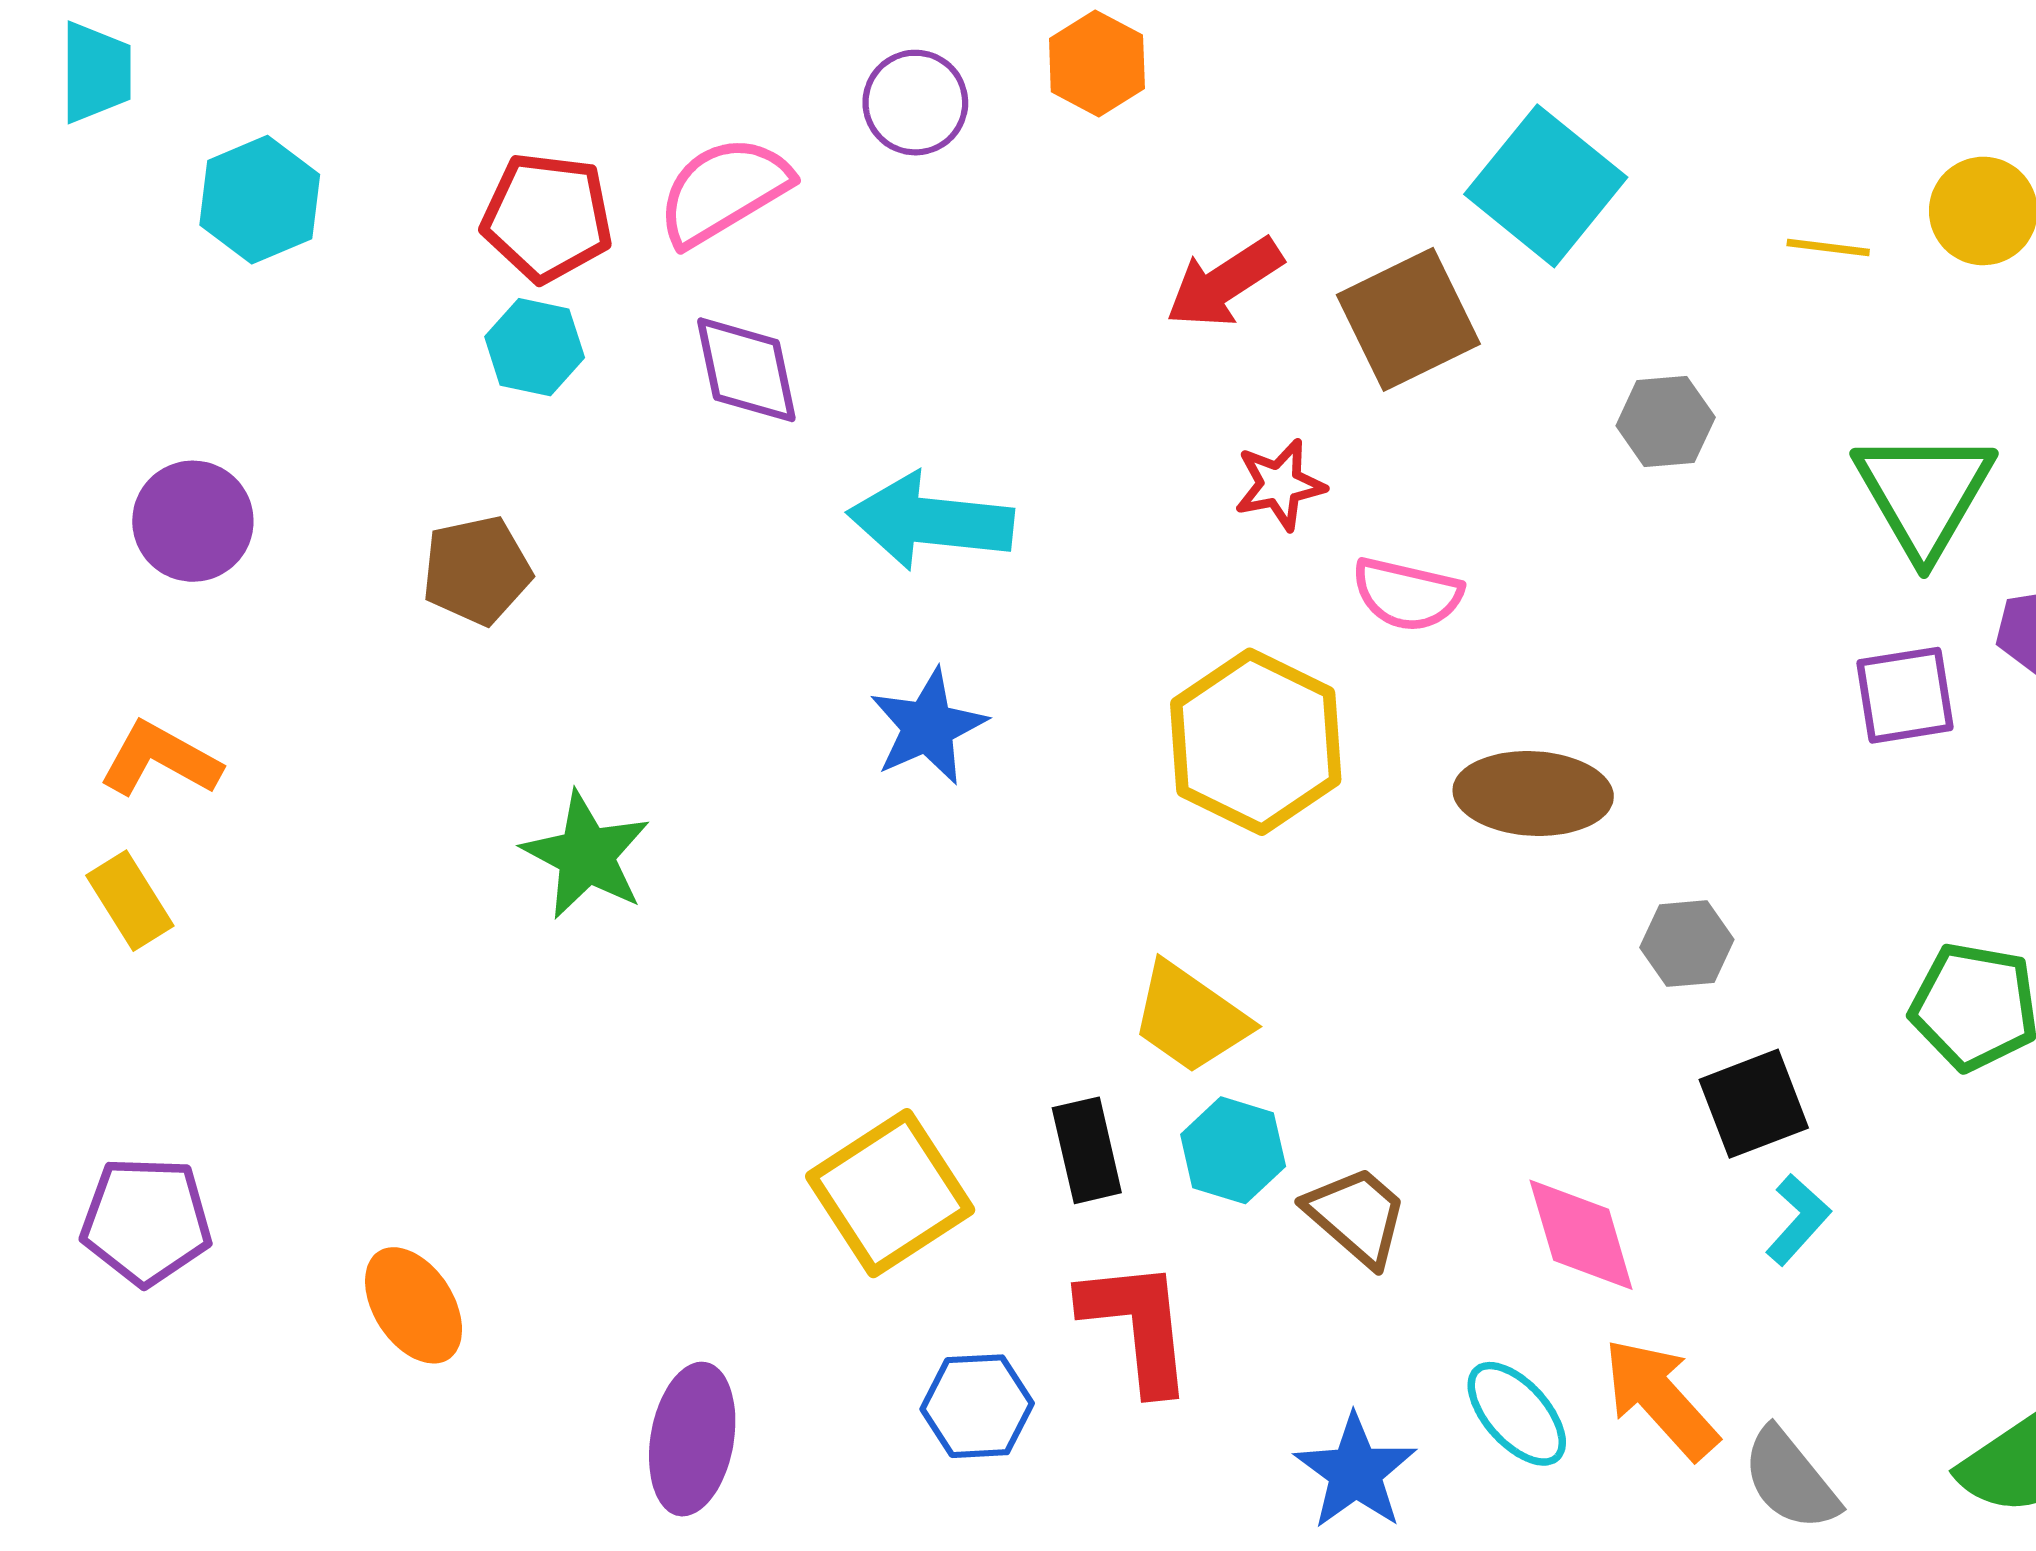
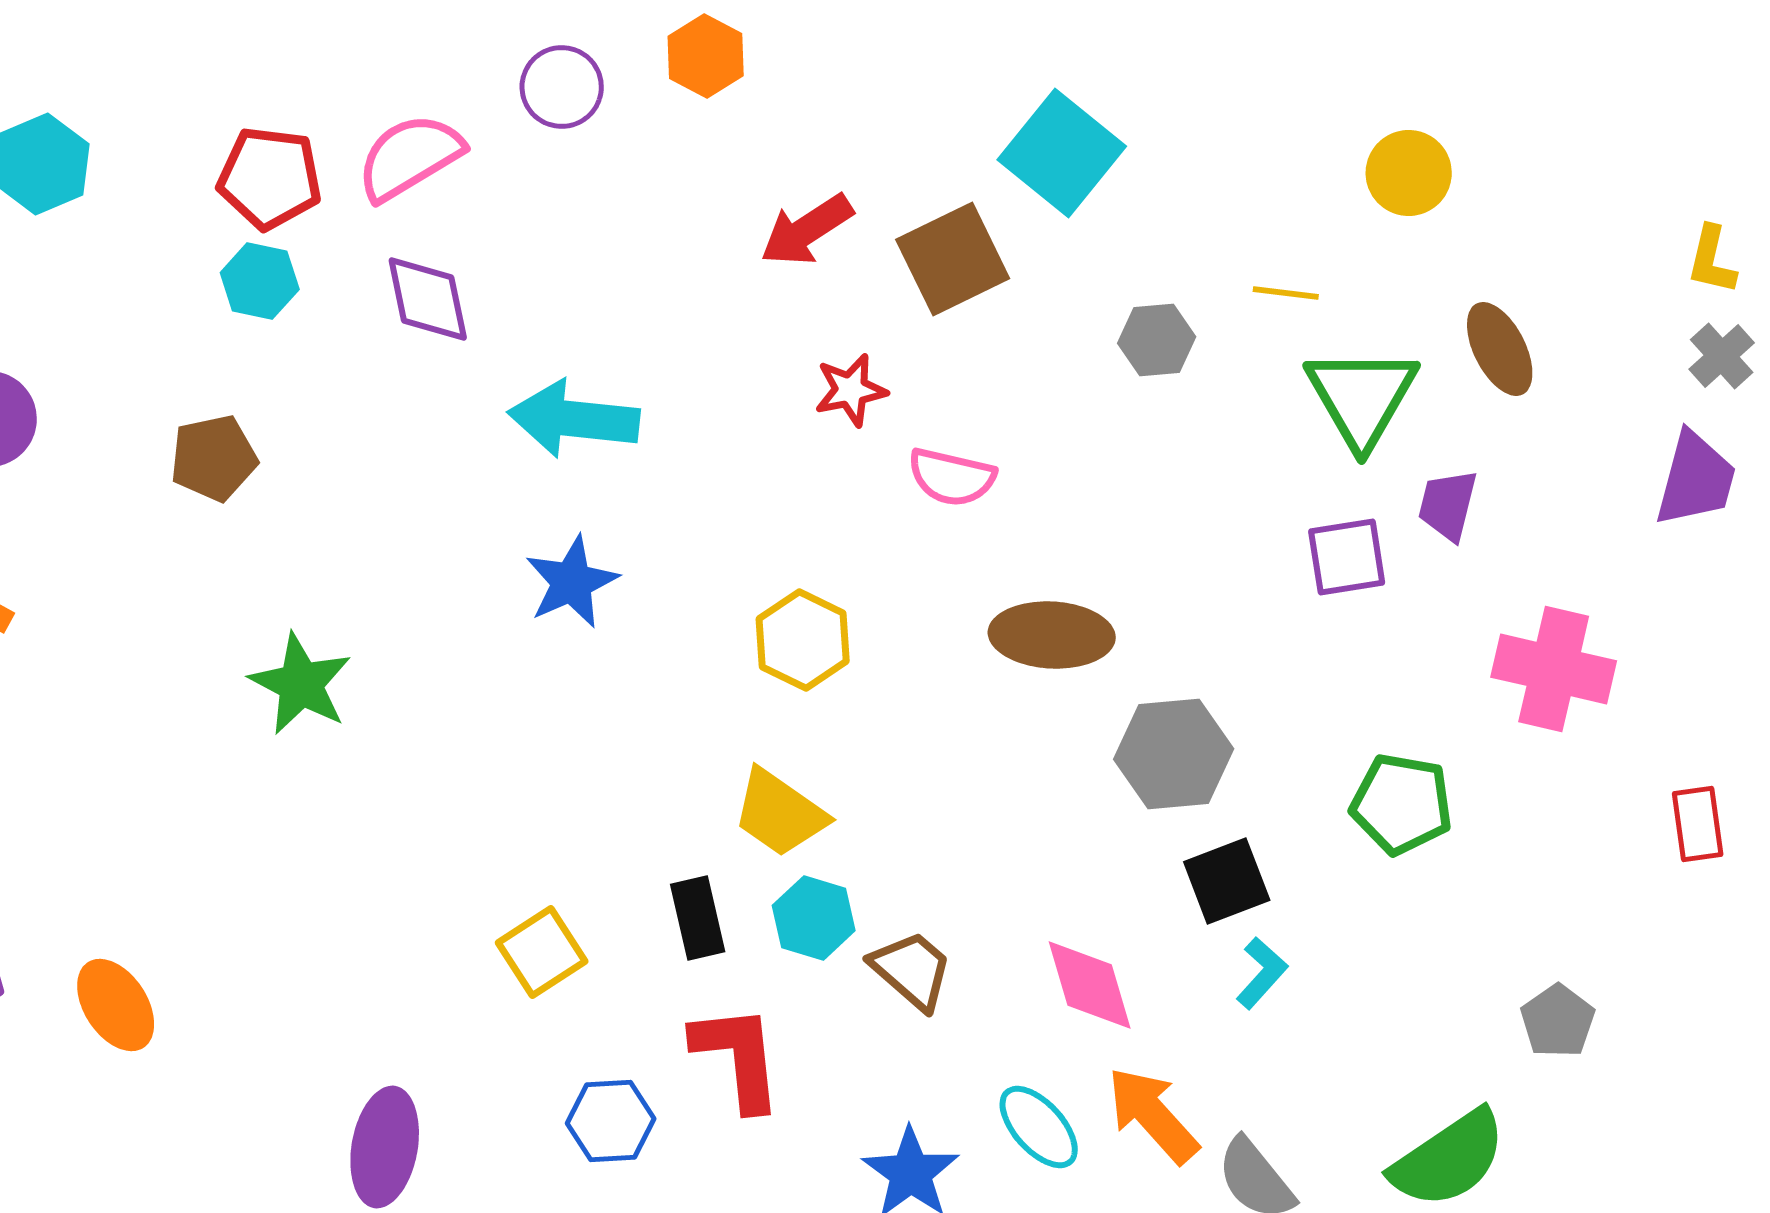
yellow line: (1828, 248) -> (1286, 293), moved
yellow hexagon: (1256, 742) -> (803, 640), moved, size x0.7
gray hexagon: (1687, 944) -> (1174, 754), size x1.6
yellow square: (890, 1193) -> (542, 952), size x0.7
orange ellipse: (414, 1305) -> (116, 1005), moved

